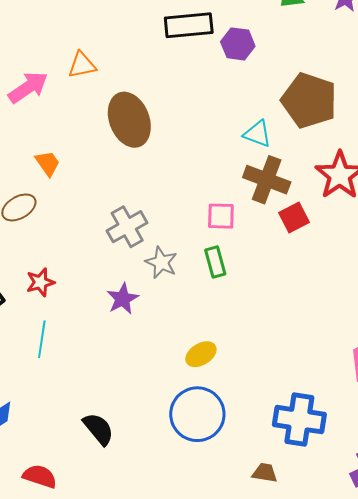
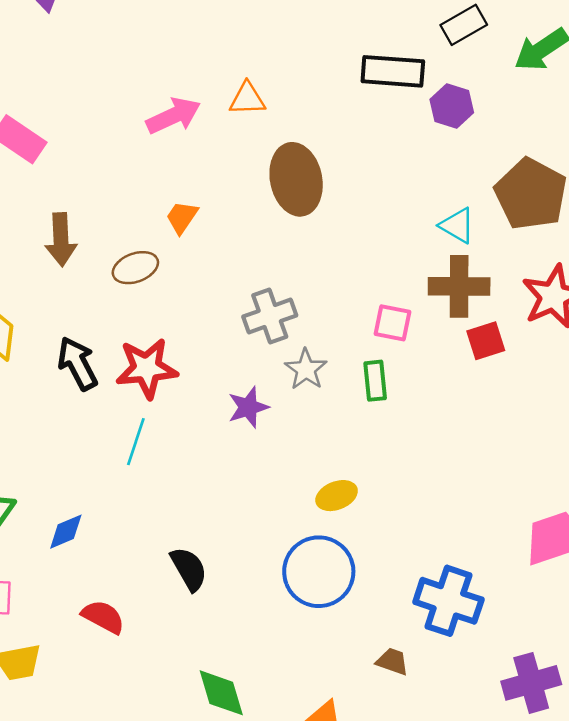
orange trapezoid: (48, 163) -> (182, 217), turned -120
brown cross: (267, 180) -> (459, 286), turned -30
red star: (40, 282) -> (147, 368), size x1.6

